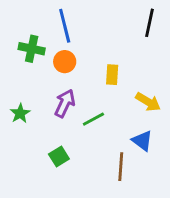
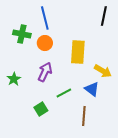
yellow rectangle: (112, 75) -> (78, 52), size x1.6
green line: (93, 119) -> (64, 93), moved
blue triangle: (142, 141) -> (92, 89), moved

